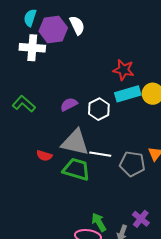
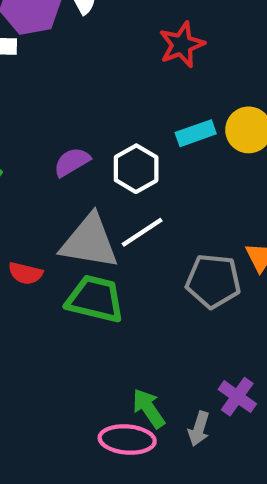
red star: (124, 70) -> (182, 45), moved, turned -30
cyan rectangle: (128, 94) -> (196, 133), size x0.7
white line: (100, 154) -> (142, 232), moved, turned -40

